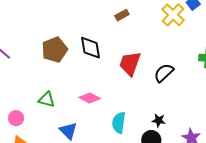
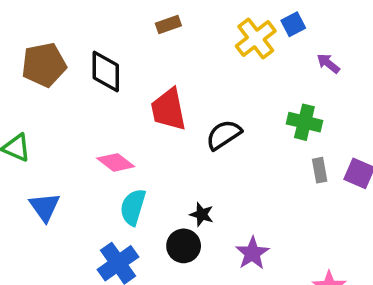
red trapezoid: (130, 64) -> (169, 109), turned -40
pink diamond: (90, 98) -> (116, 162), moved

